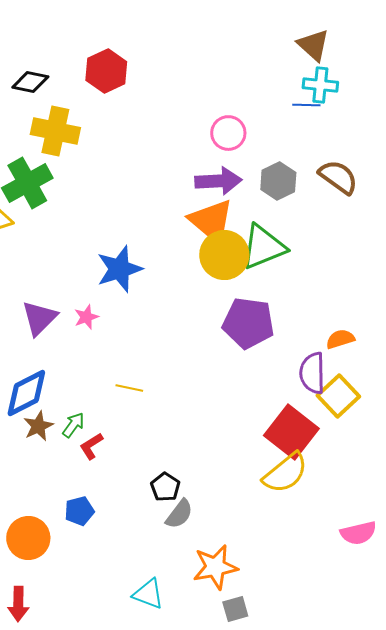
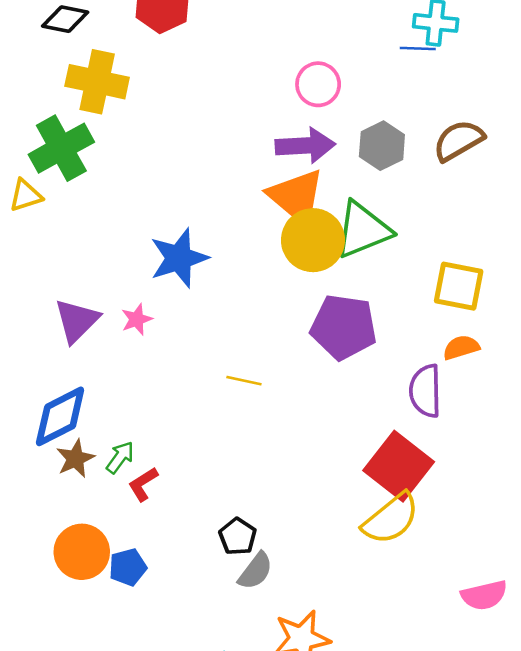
brown semicircle: (338, 177) -> (459, 140), turned -66
yellow line: (129, 388) -> (244, 381), moved
yellow square: (338, 396) -> (459, 286), moved, turned -36
orange circle: (28, 538) -> (82, 552), moved

